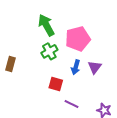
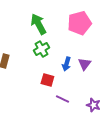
pink pentagon: (78, 39) -> (79, 23), moved

